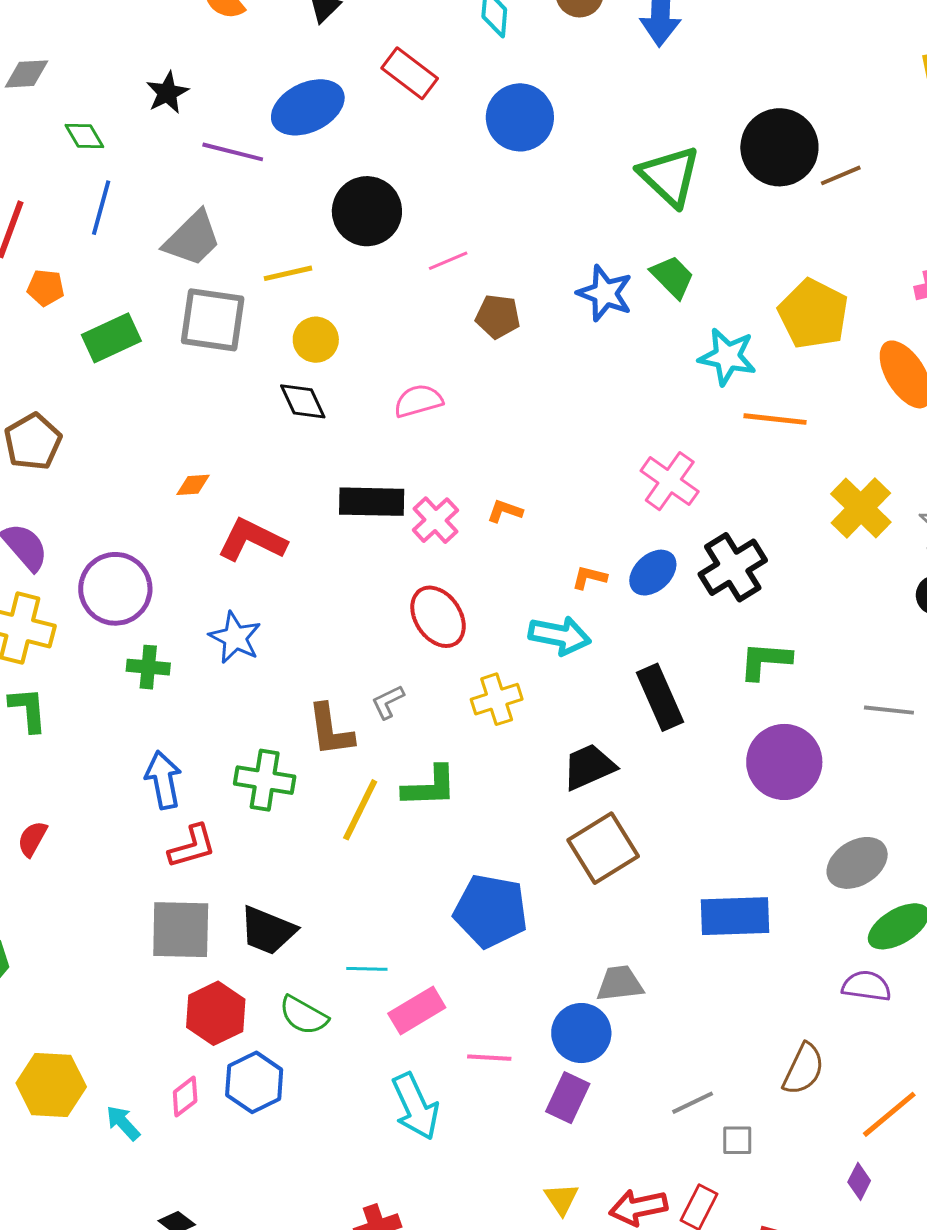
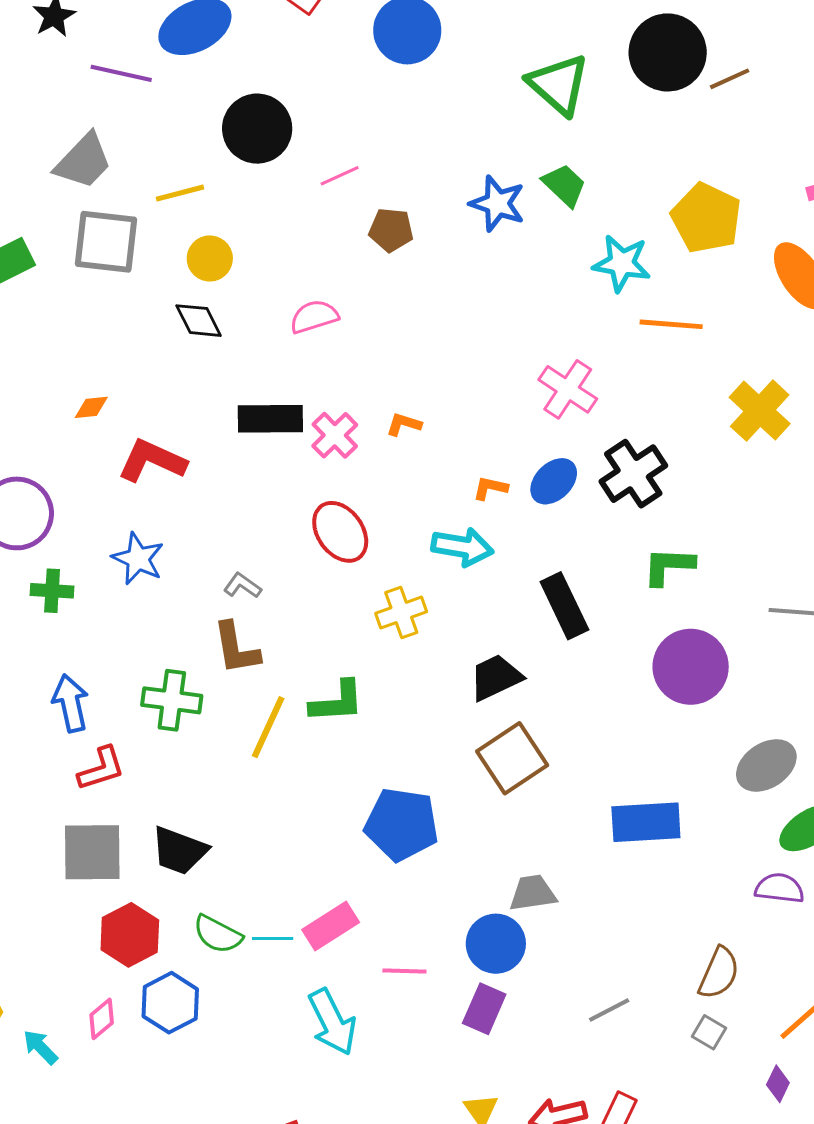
gray L-shape: (388, 702) -> (242, 586), moved, turned 63
cyan line: (367, 969) -> (273, 939), moved
gray square: (737, 1140) -> (709, 1032), moved, turned 32

